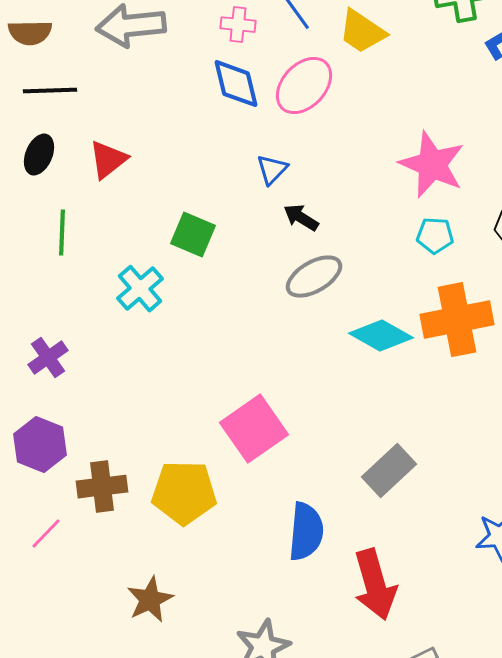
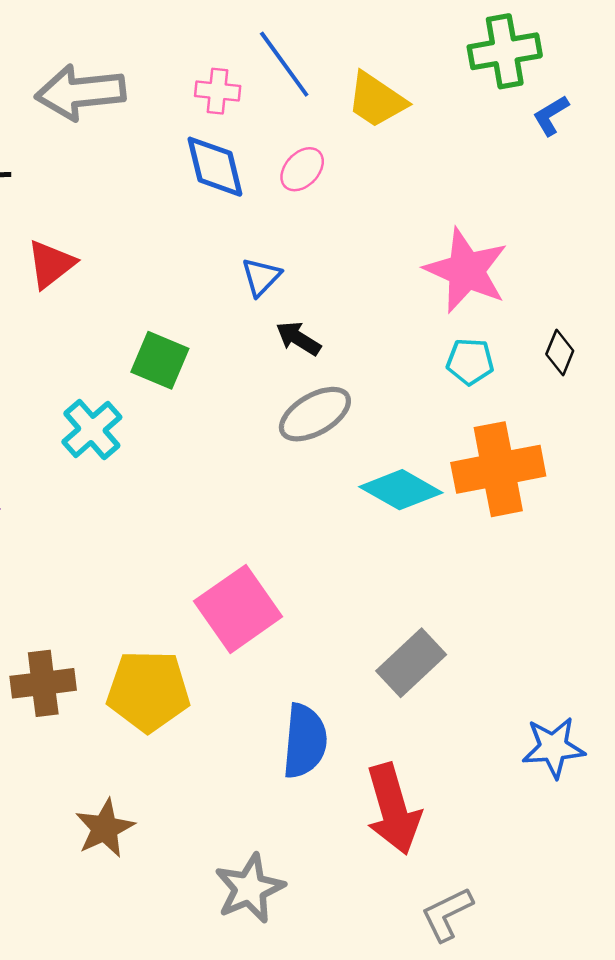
pink ellipse: (304, 86) -> (302, 169), size x0.6

